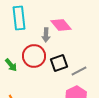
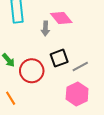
red circle: (34, 56) -> (32, 71), moved

